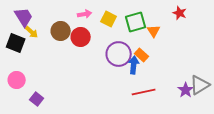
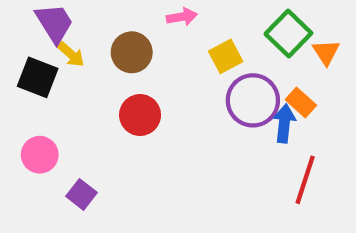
yellow square: (109, 19) -> (226, 56), moved, turned 35
green square: (136, 22) -> (288, 33), turned -30
red circle: (81, 37) -> (140, 115), moved
red line: (144, 92) -> (305, 180), turned -60

